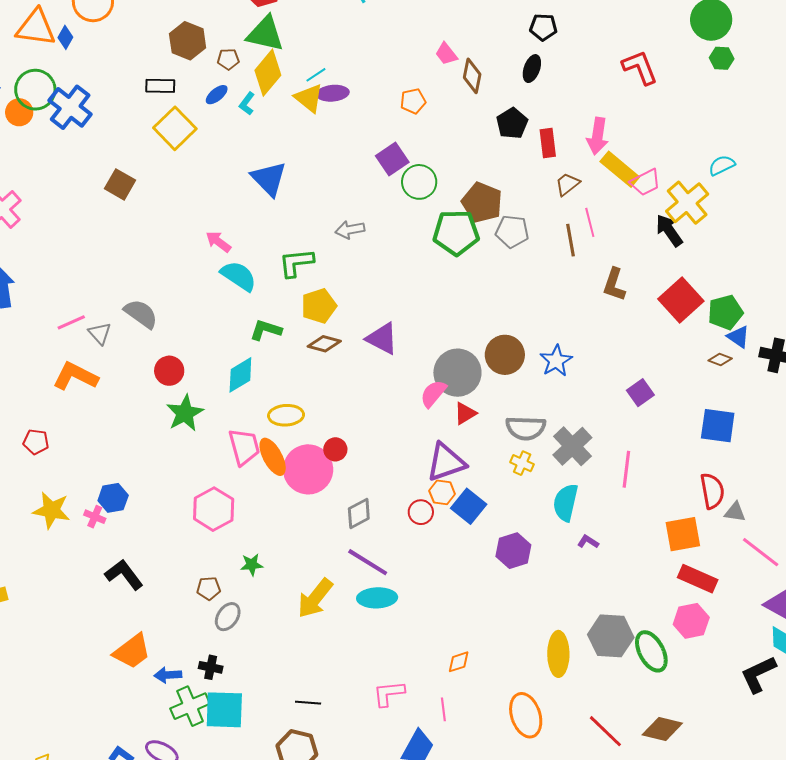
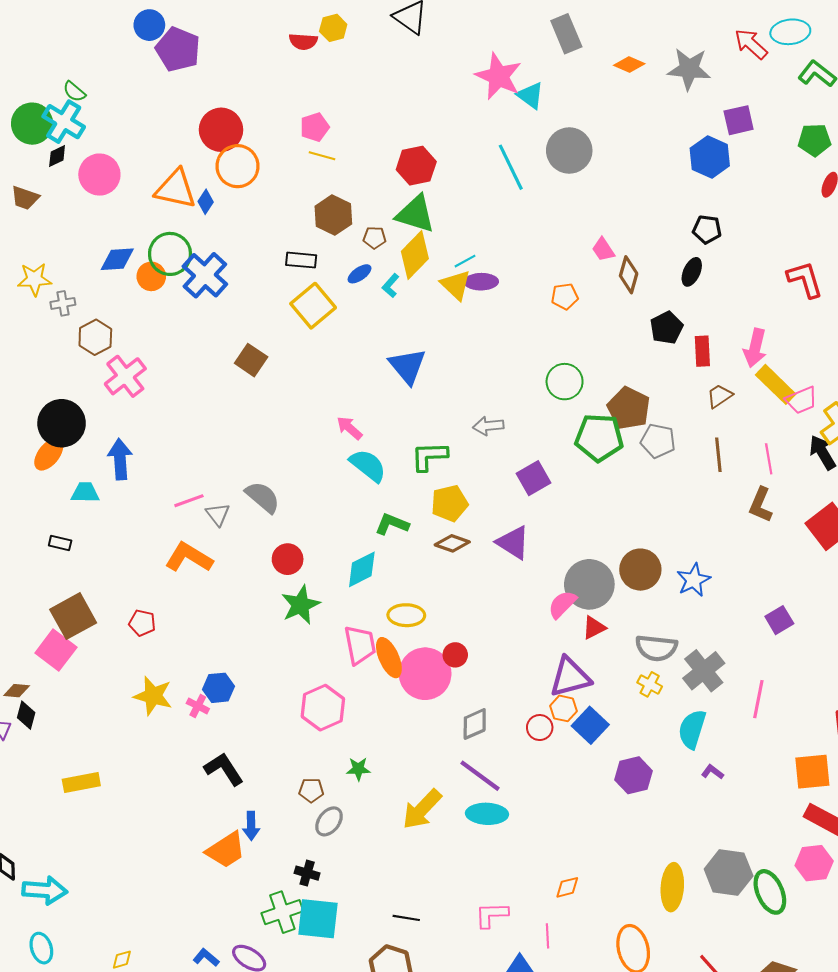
purple square: (392, 159) -> (534, 478), moved
pink line: (590, 222) -> (769, 459), moved
blue arrow: (168, 675) -> (251, 826), moved, turned -92

